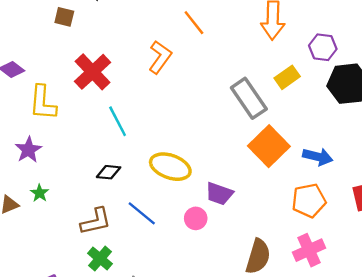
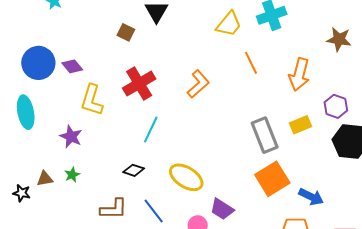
orange line: (194, 23) -> (251, 63), moved
cyan line: (118, 121) -> (151, 130), turned 40
purple star: (28, 150) -> (71, 137), turned -30

